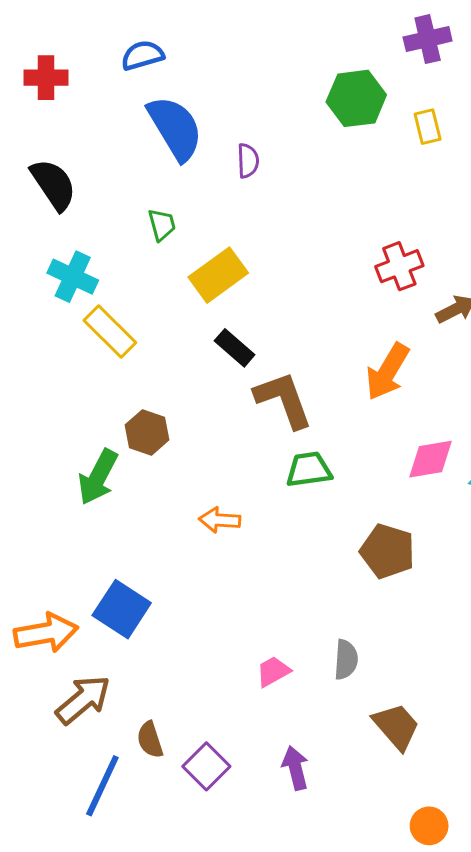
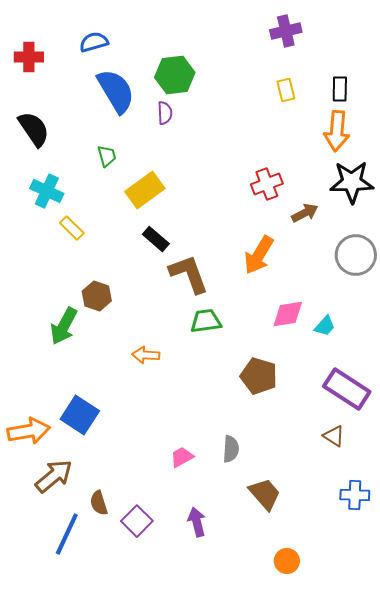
green hexagon: (356, 98) -> (175, 75), moved
yellow rectangle: (110, 331) -> (72, 228), size x0.7

